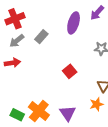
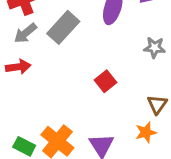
gray rectangle: (41, 37) -> (63, 27), size x1.5

